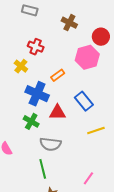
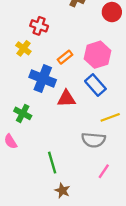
pink hexagon: (87, 57) -> (98, 55), moved
green cross: (31, 121) -> (23, 113), moved
gray semicircle: (50, 144) -> (93, 140), moved

